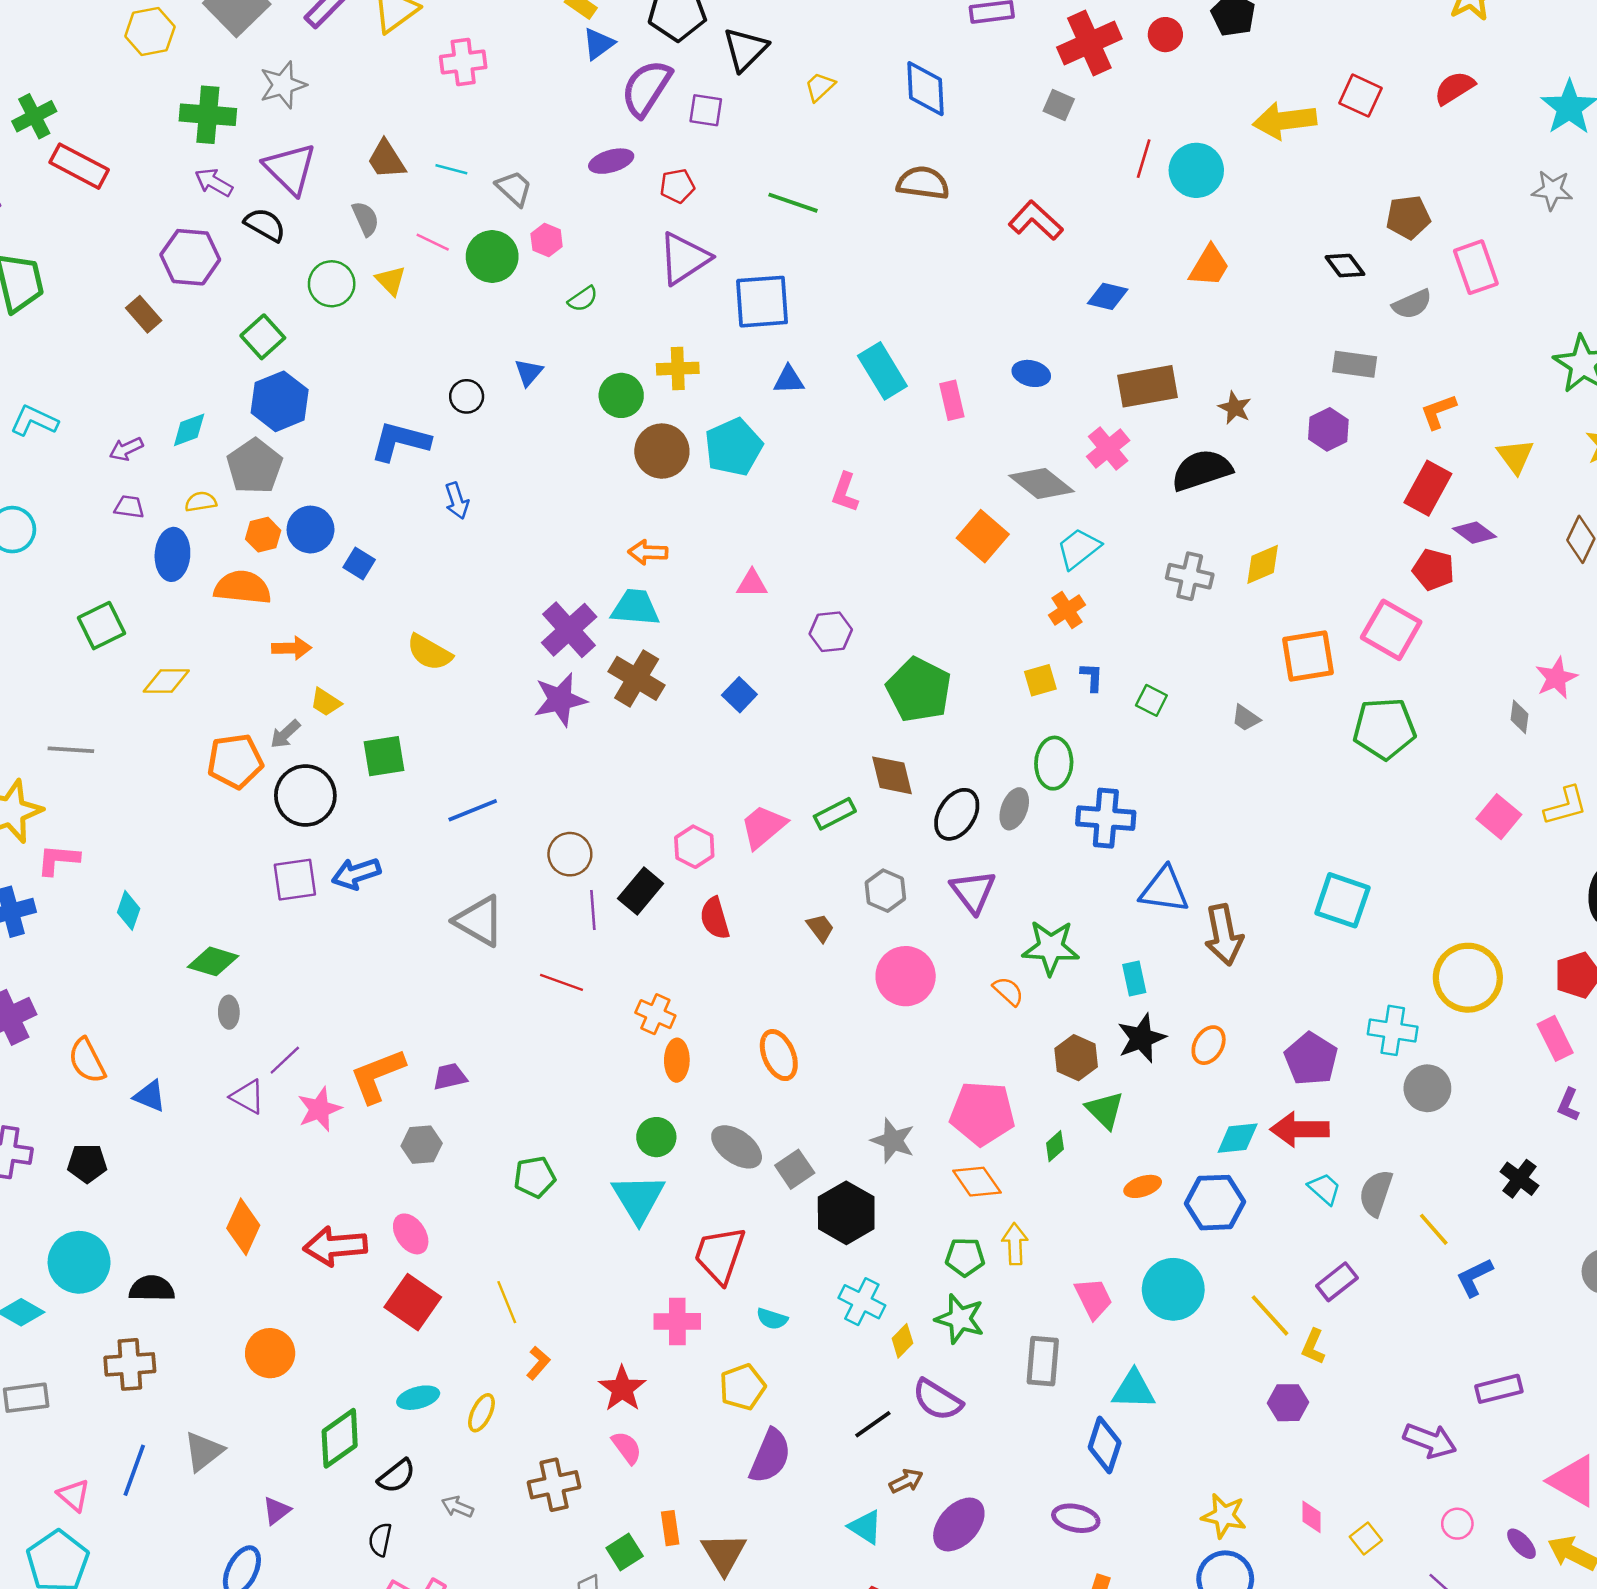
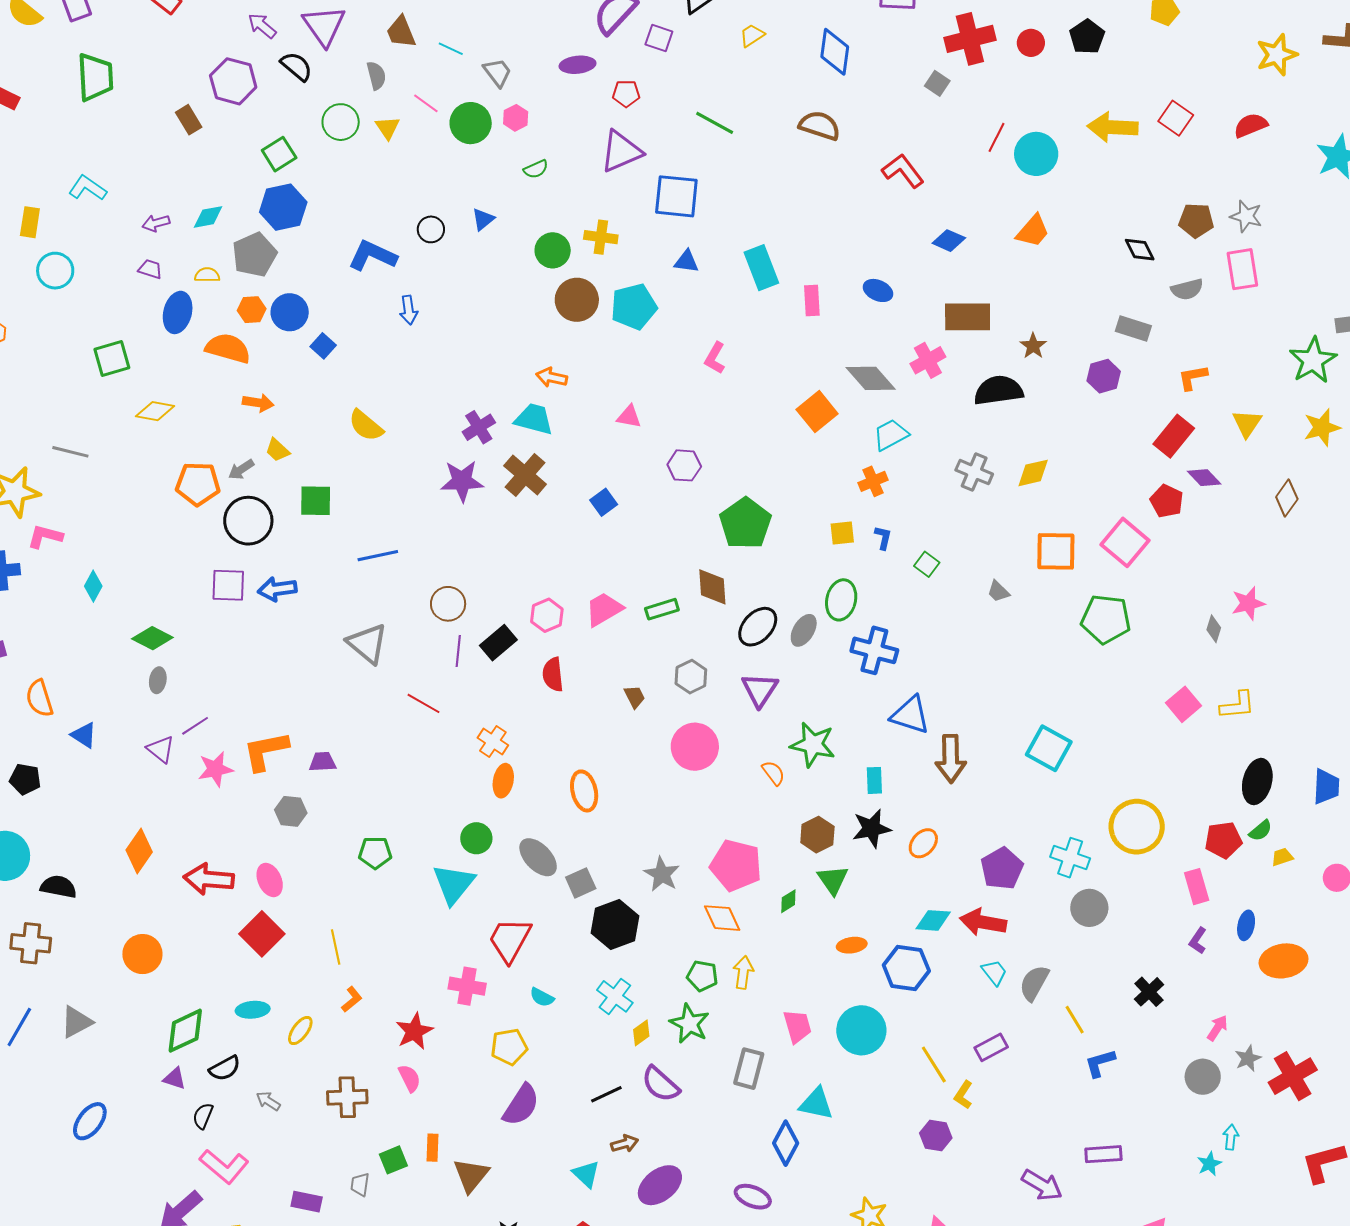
gray star: (1552, 190) -> (1246, 216), moved
purple cross: (569, 630) -> (479, 427), size x0.7
purple triangle: (277, 1511) -> (175, 1079), moved, turned 45

